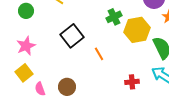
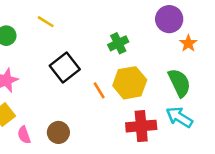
yellow hexagon: (137, 30) -> (130, 83), moved
red cross: (132, 82) -> (141, 126), size x1.6

